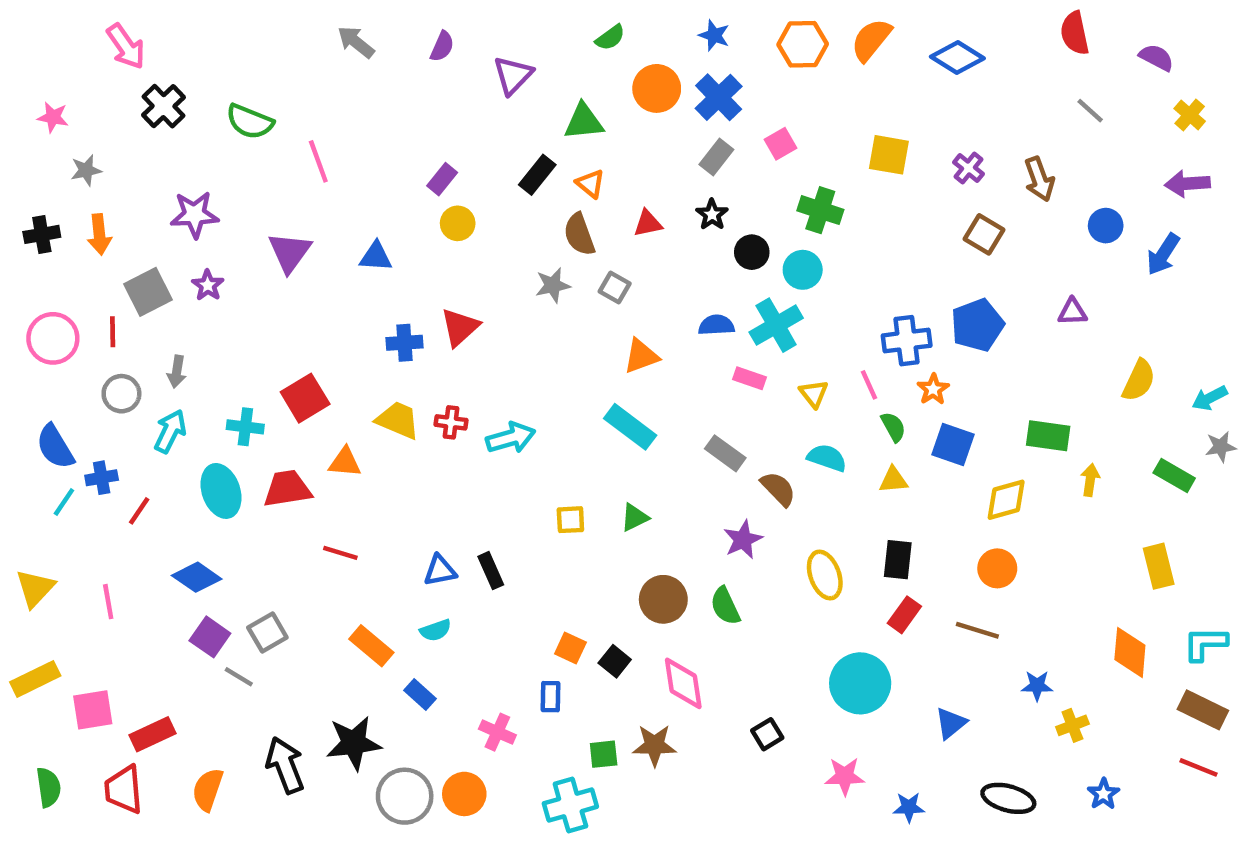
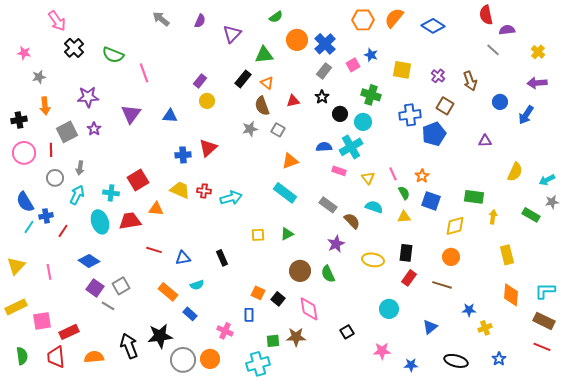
blue star: (714, 35) -> (371, 55), moved
purple semicircle: (1156, 57) -> (507, 30), moved, turned -35
black cross: (42, 234) -> (19, 120), moved
blue pentagon: (977, 325) -> (434, 134), moved
blue cross: (907, 341) -> (410, 115), moved
yellow rectangle: (1159, 566) -> (507, 255), moved
blue triangle: (440, 571) -> (183, 258), moved
yellow ellipse: (825, 575) -> (373, 260), turned -60
cyan circle: (860, 683) -> (389, 309), size x0.7
orange semicircle: (208, 790) -> (94, 357), turned 66

